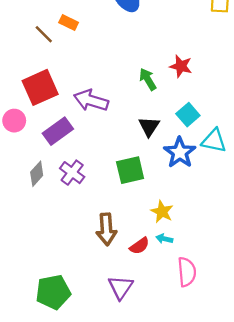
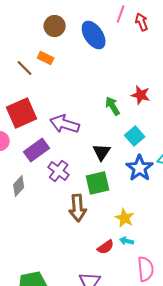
cyan square: (188, 115) -> (135, 136), moved
black triangle: (149, 126) -> (102, 152), moved
purple cross: (72, 173) -> (59, 171), moved
brown arrow: (106, 229) -> (78, 208), moved

